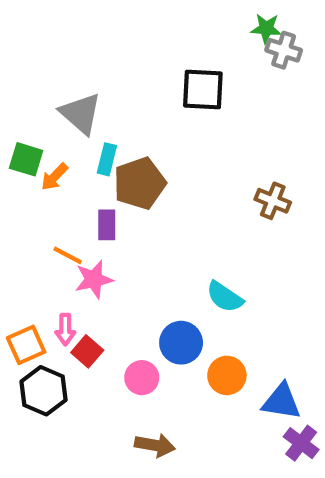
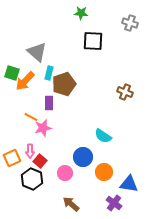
green star: (266, 28) -> (81, 13), moved
orange arrow: (54, 177) -> (25, 81), size x1.5
black hexagon: (44, 391) -> (32, 179), moved
purple cross: (301, 443) -> (114, 203), moved
brown arrow: (155, 445) -> (71, 204), turned -150

